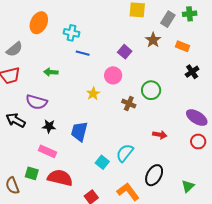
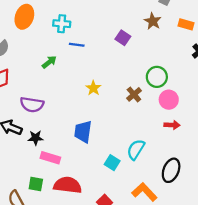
green arrow: (51, 72) -> (49, 62), moved, turned 144
pink circle: (113, 75) -> (169, 100), moved
brown cross: (129, 104) -> (134, 94), turned 32
black star: (49, 126) -> (36, 138), moved

